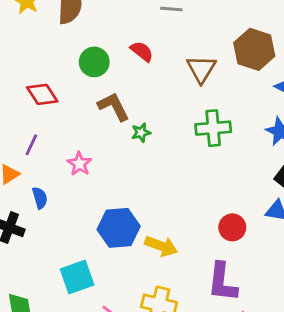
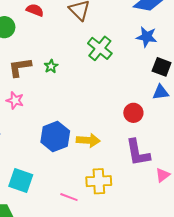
brown L-shape: (114, 107) -> (20, 67), moved, turned -55
green cross: (213, 128) -> (100, 48), turned -30
cyan square: (77, 277) -> (21, 180), moved, turned -35

